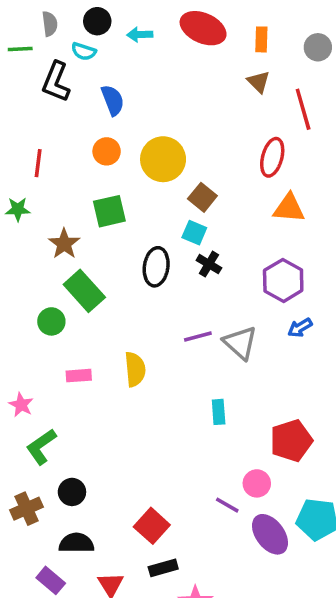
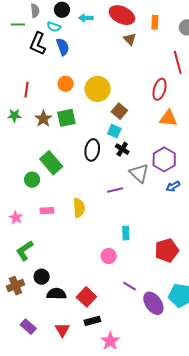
brown triangle: (259, 82) -> (130, 39), moved
blue semicircle: (113, 100) -> (63, 47), moved
brown star: (64, 244) -> (43, 119), moved
gray triangle: (240, 343) -> (139, 173), moved
pink star: (21, 405) -> (16, 218), moved
pink circle: (257, 483) -> (109, 256), moved
black semicircle: (76, 543) -> (56, 294), moved

